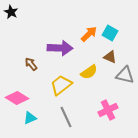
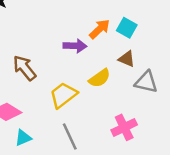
purple arrow: (60, 48) -> (75, 46), moved, size x0.7
brown arrow: (31, 64) -> (24, 68), size x1.5

